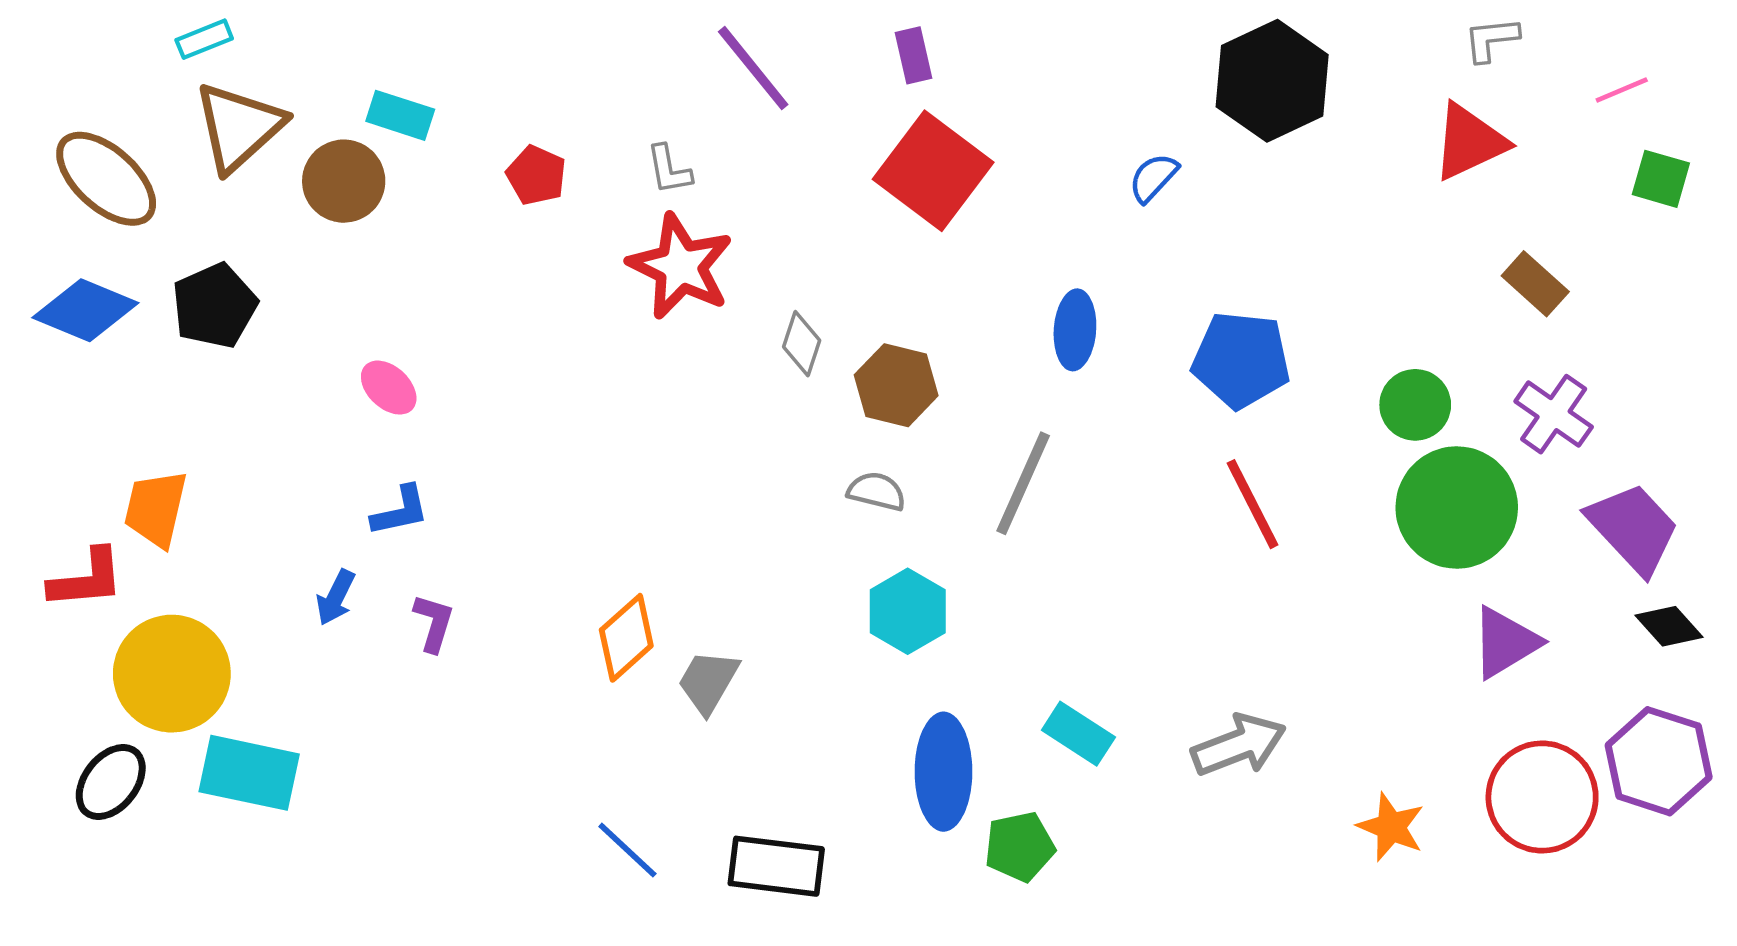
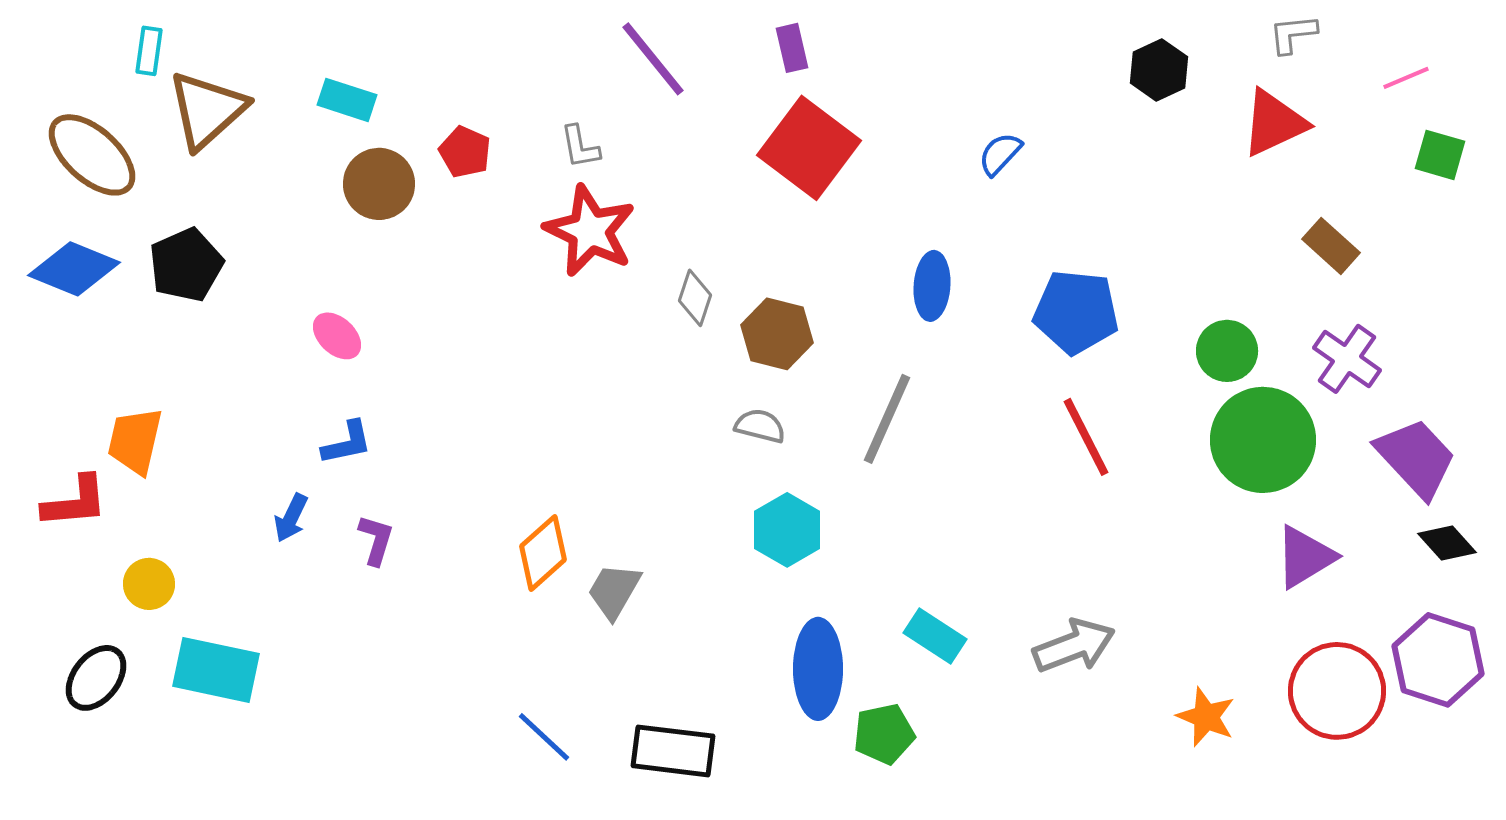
cyan rectangle: (204, 39) -> (149, 51), moved, turned -60
black hexagon: (1272, 81) -> (1159, 70), moved, size x0.6
brown circle: (344, 181) -> (379, 184), moved
yellow circle: (172, 674) -> (149, 584), size x0.5

